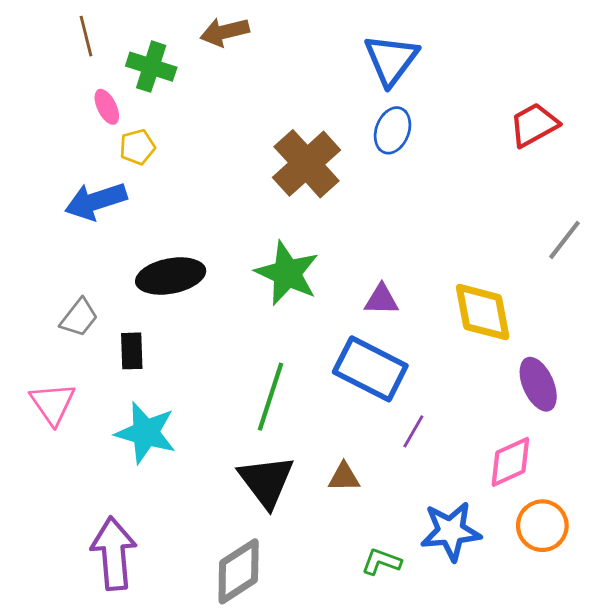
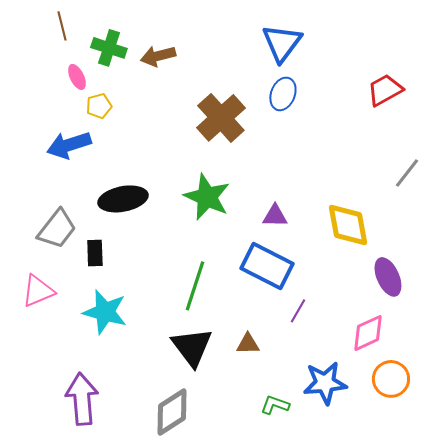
brown arrow: (225, 32) -> (158, 56), moved
gray trapezoid: (79, 318) -> (57, 229), size x1.4
pink triangle: (53, 404) -> (38, 291), turned 42

